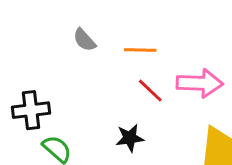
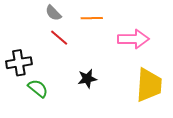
red line: (150, 91) -> (59, 38), moved

